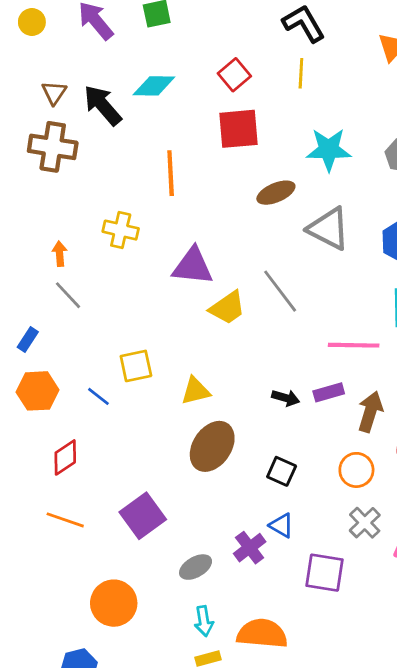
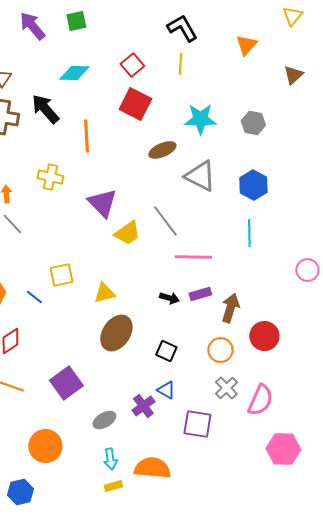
black arrow: (103, 105) -> (45, 109), moved
red square: (239, 129) -> (135, 104), turned 32
purple triangle: (193, 266) -> (102, 203), turned 40
pink line: (354, 345) -> (193, 257), moved

